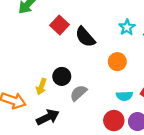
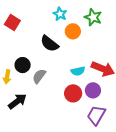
cyan star: (127, 27) -> (60, 14), moved
black semicircle: (85, 37) -> (49, 44), moved
orange circle: (117, 62) -> (73, 31), moved

